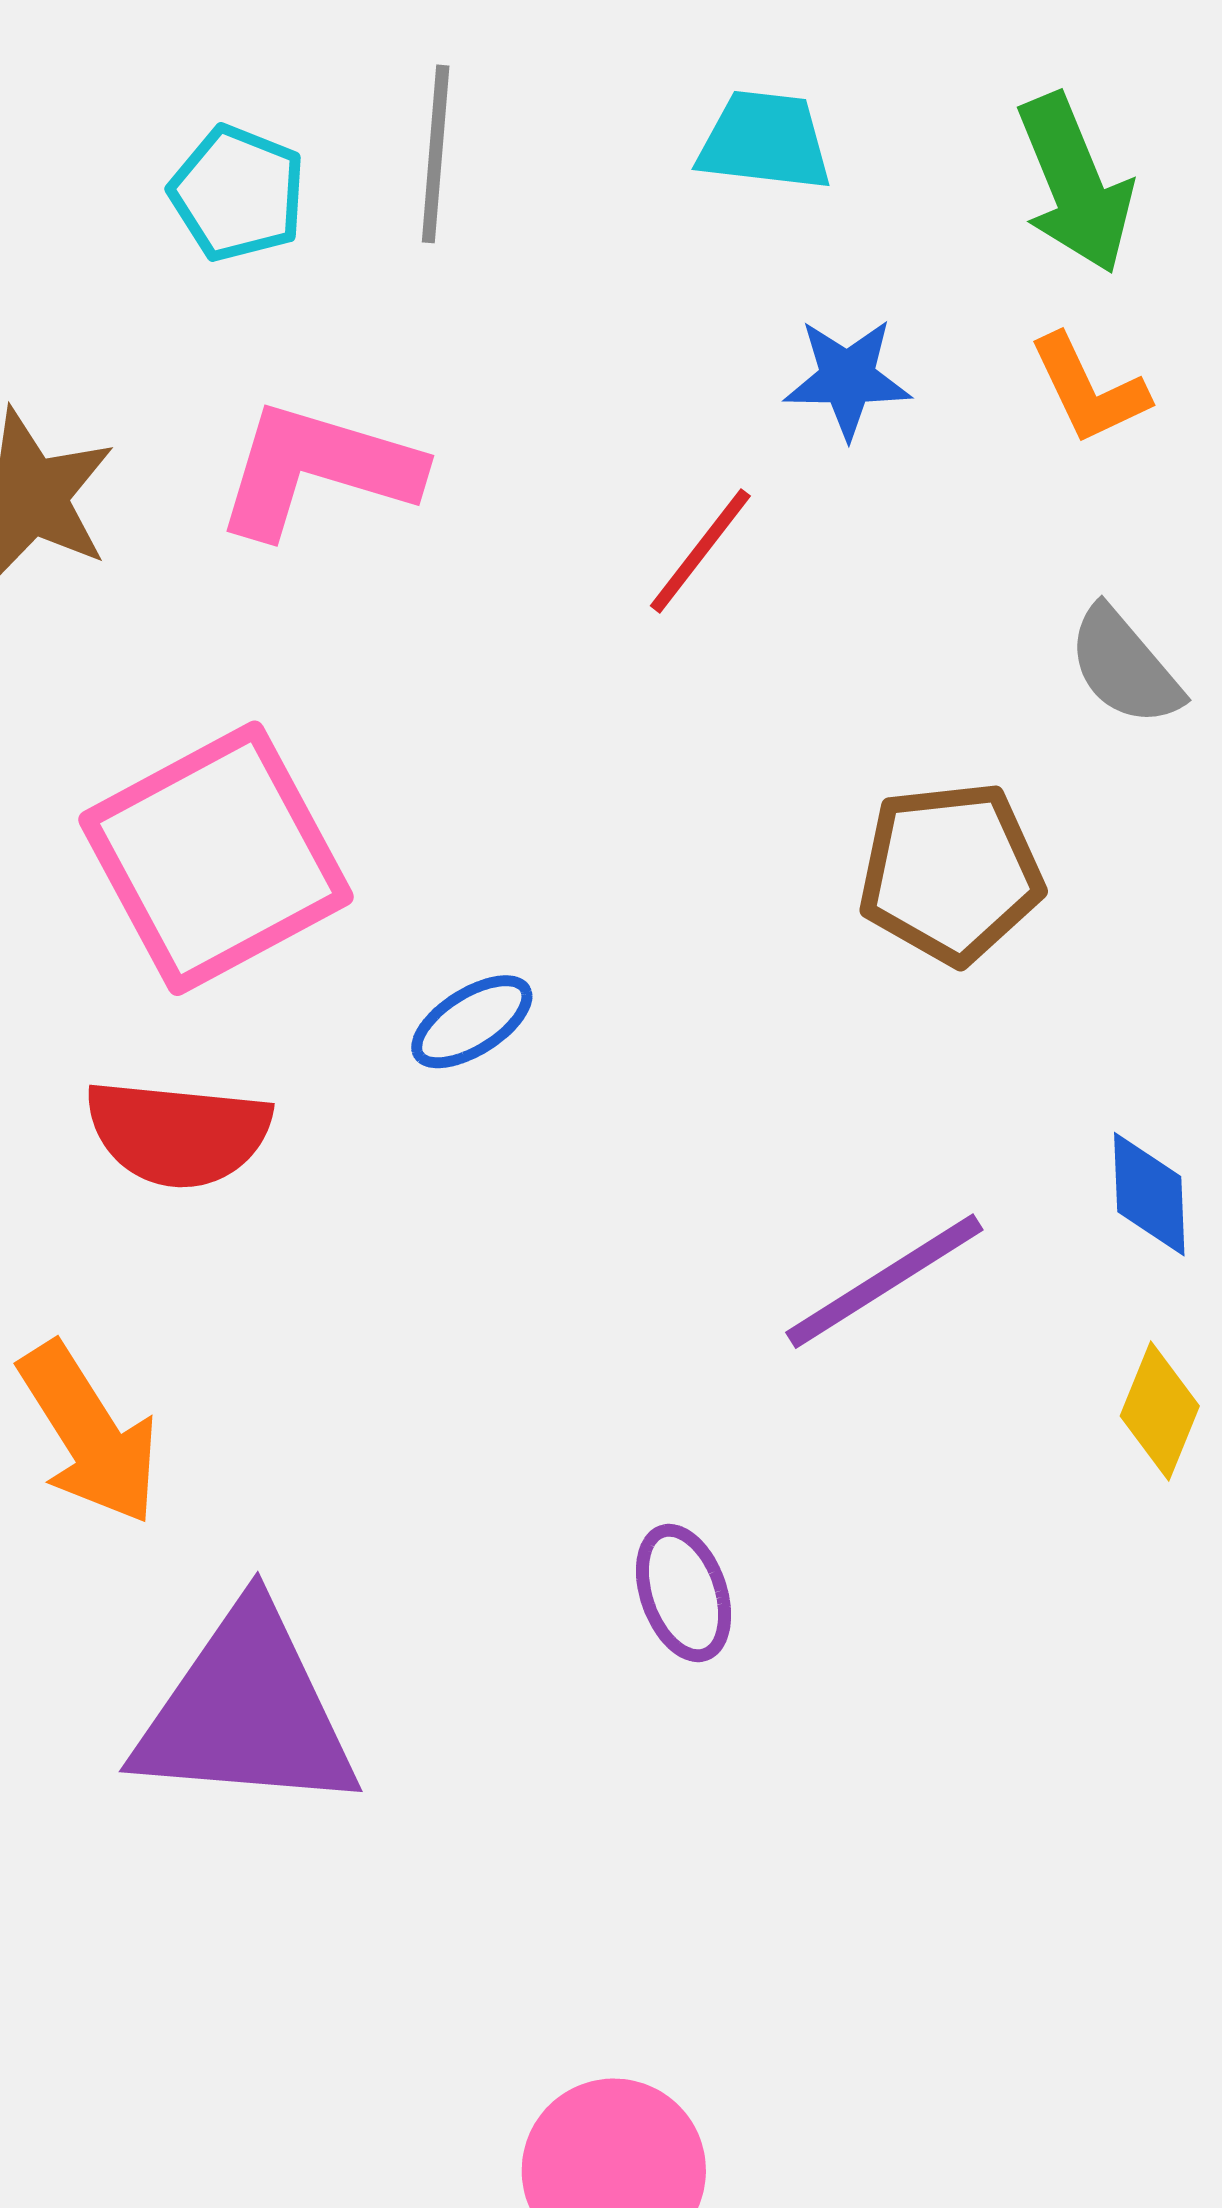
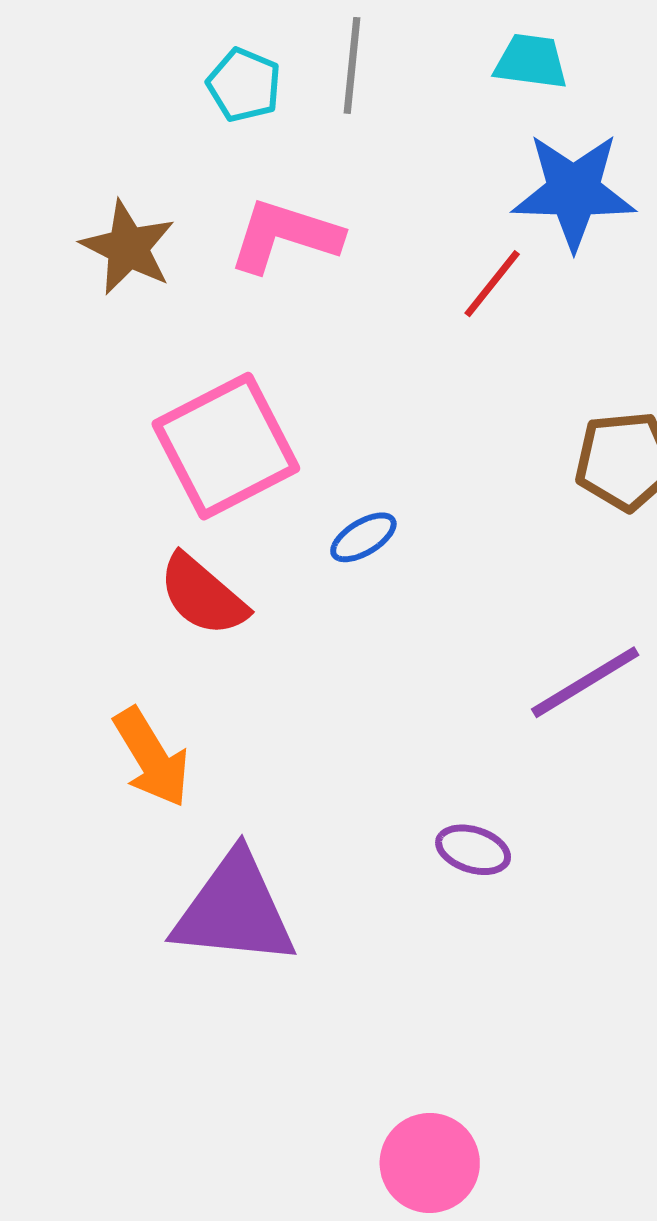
blue star: (847, 378) -> (574, 191), size x1.8
red semicircle: (178, 1133) -> (203, 595), turned 34
purple ellipse: (684, 1593) -> (473, 850), turned -54

